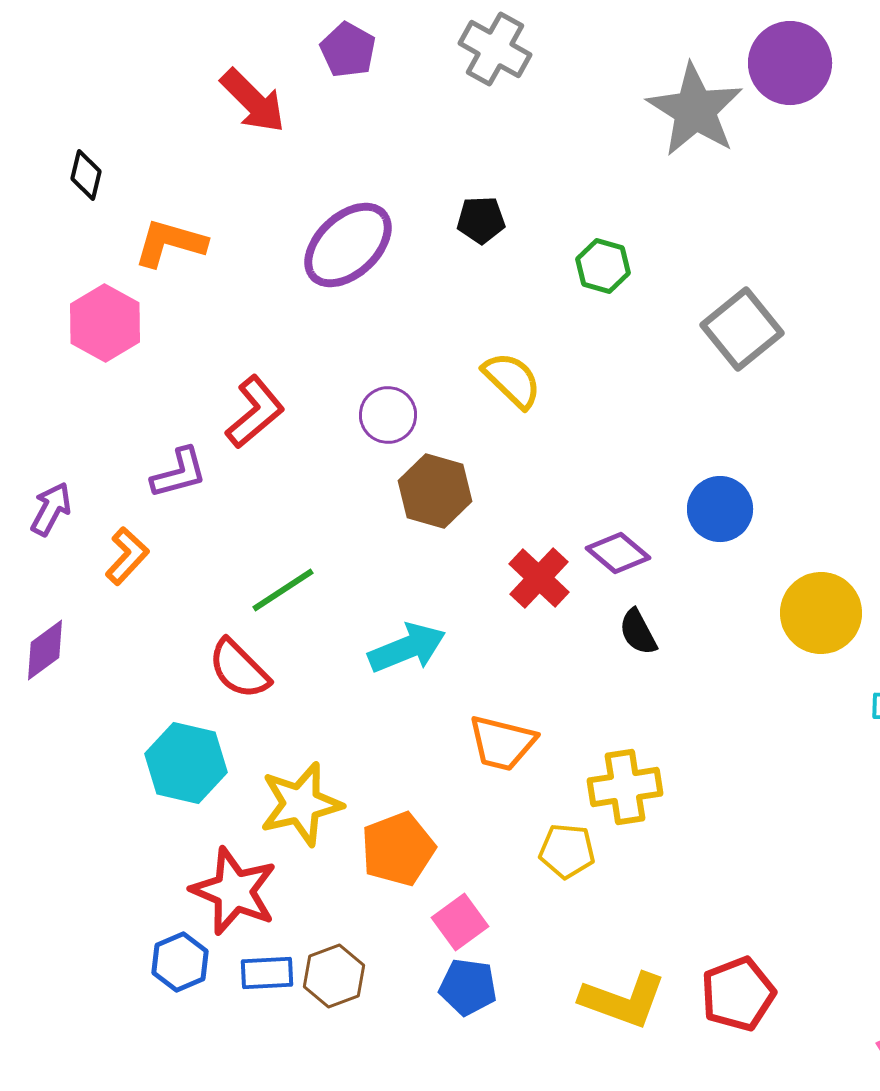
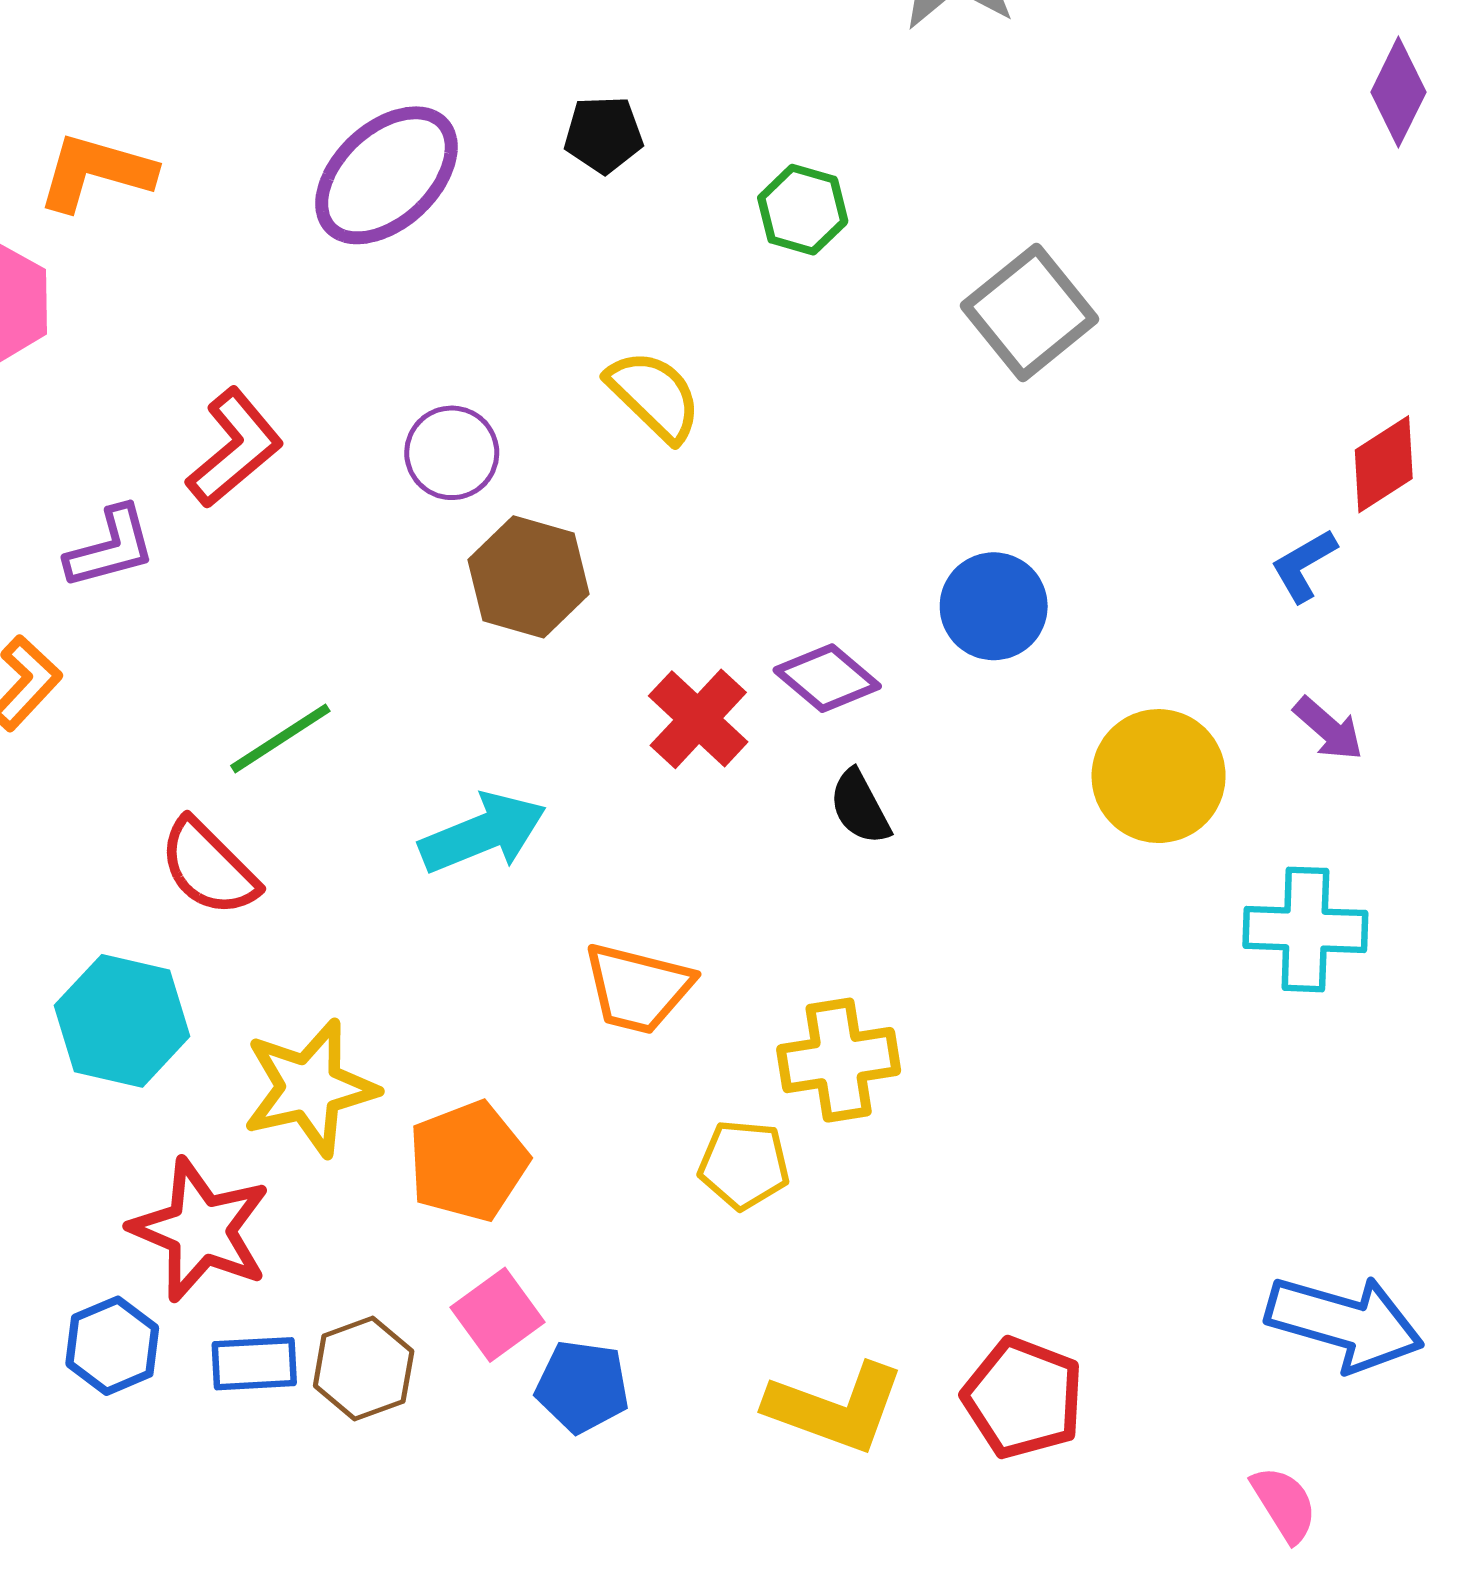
pink square: (460, 922) -> (497, 1315), moved
red pentagon: (738, 994) -> (1023, 1398), turned -30

